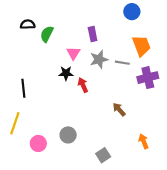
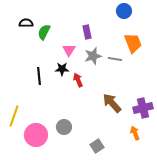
purple cross: (148, 78) -> (143, 108), moved
black line: (23, 88) -> (39, 76), moved
brown arrow: (119, 109) -> (112, 103), size x1.5
pink circle: (38, 143) -> (36, 135), size x1.5

